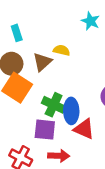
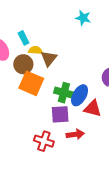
yellow semicircle: (62, 50) -> (35, 50), moved
blue ellipse: (71, 111) -> (80, 95), turned 40

